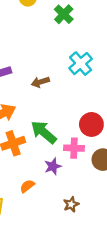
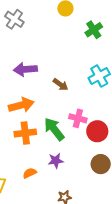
brown arrow: (40, 82) -> (61, 85), turned -140
pink cross: (74, 148) -> (78, 118), moved

